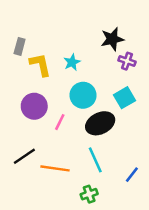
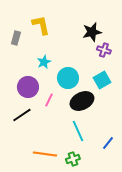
cyan star: (72, 62) -> (44, 62), moved
yellow L-shape: (40, 65) -> (41, 25), moved
black line: (24, 156) -> (22, 115), moved
orange line: (55, 168) -> (45, 154), moved

